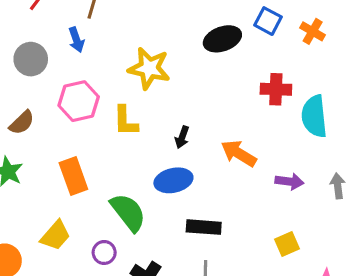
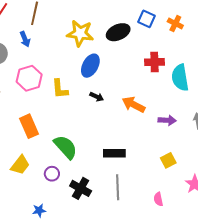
yellow star: (149, 68) -> (80, 33), moved
black arrow: (182, 137) -> (97, 97), turned -80
blue ellipse: (173, 180) -> (90, 66), moved, turned -45

